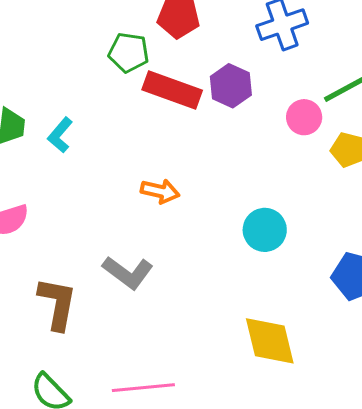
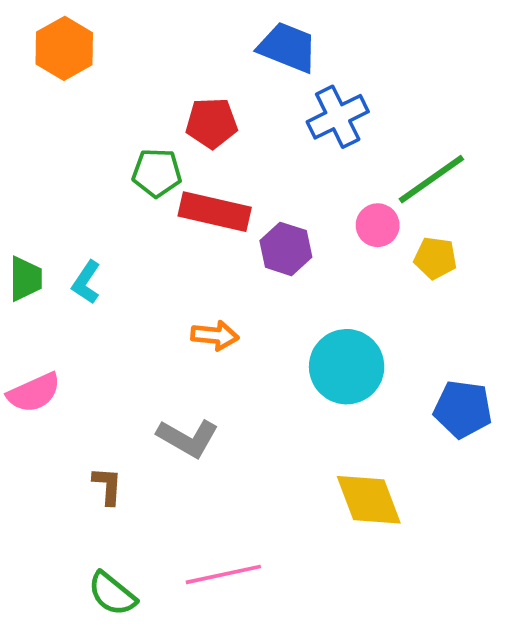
purple hexagon: (231, 86) -> (286, 249), moved
cyan circle: (265, 230) -> (347, 367), size x1.4
brown L-shape: (57, 304) -> (107, 486), size x0.6

